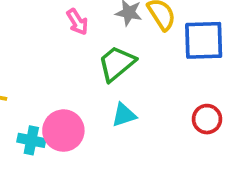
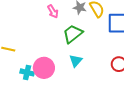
cyan triangle: (124, 115) -> (76, 61), turned -32

